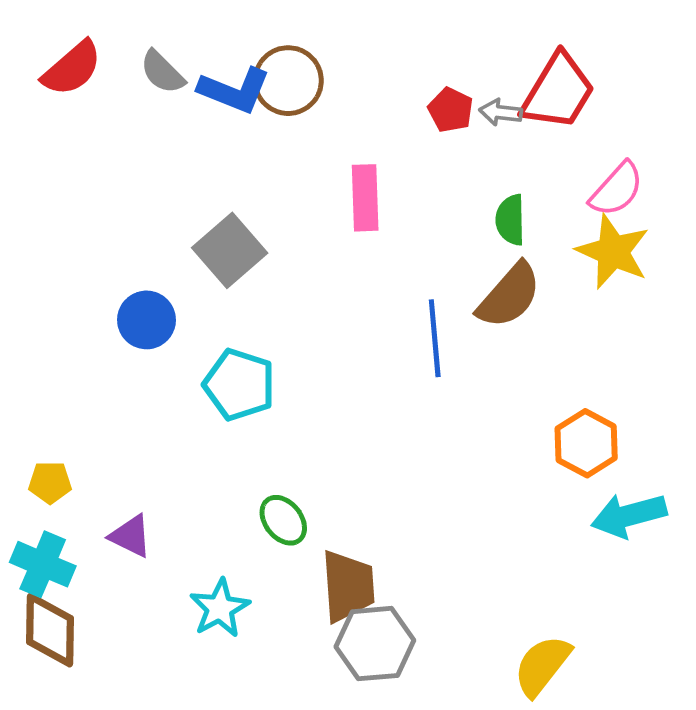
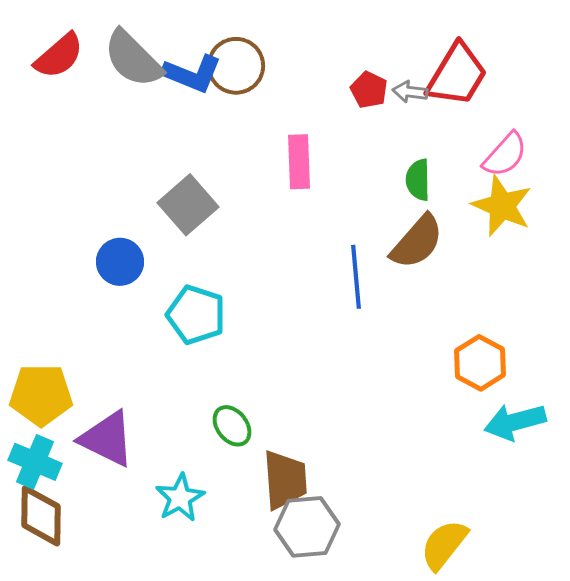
gray semicircle: (162, 72) -> (133, 59), size x1.6
yellow pentagon: (50, 482) -> (41, 395), size x1.8
purple triangle: (131, 536) -> (107, 439), size x1.6

